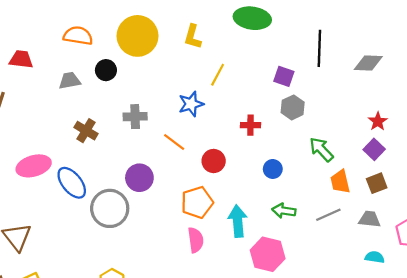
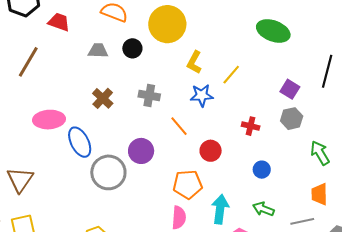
yellow L-shape: (193, 37) -> (194, 62), moved
green arrow: (321, 149) -> (320, 153), moved

